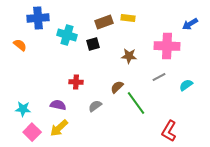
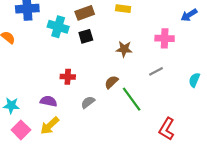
brown rectangle: (104, 22) -> (85, 13), moved
pink cross: (167, 46) -> (165, 38), size x0.7
cyan semicircle: (186, 85) -> (194, 80), moved, turned -32

